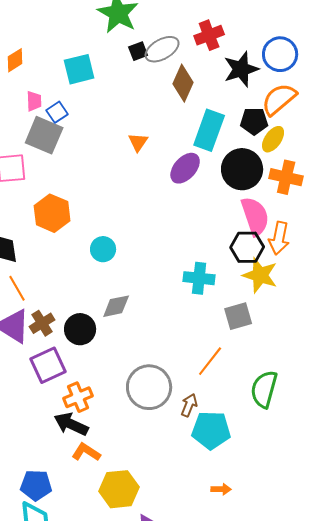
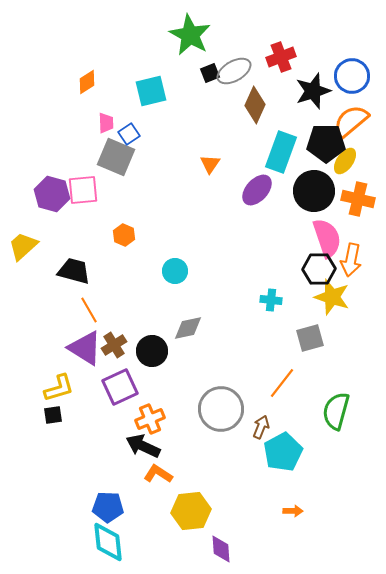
black pentagon: (254, 121) -> (326, 143), size x1.4
orange hexagon: (52, 213) -> (124, 235), size x0.6
cyan cross: (199, 278) -> (271, 300), size x0.7
cyan pentagon: (211, 430) -> (283, 452), turned -30

